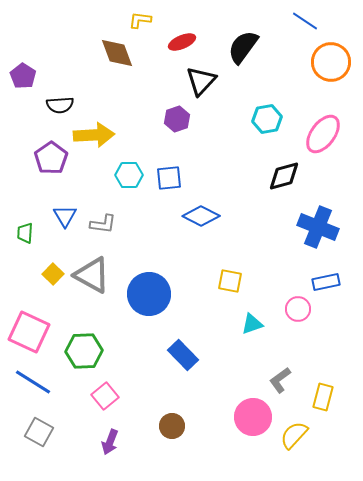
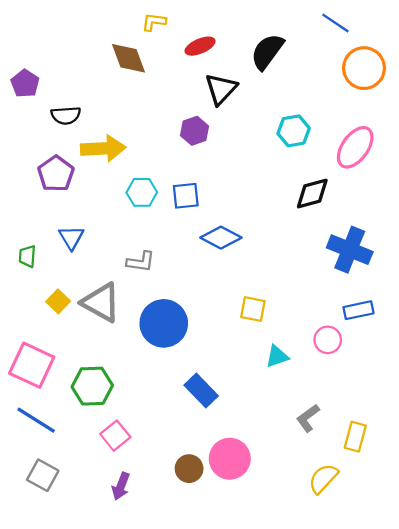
gray L-shape: (103, 224) -> (141, 262), moved
pink circle: (253, 417) -> (230, 459), moved

